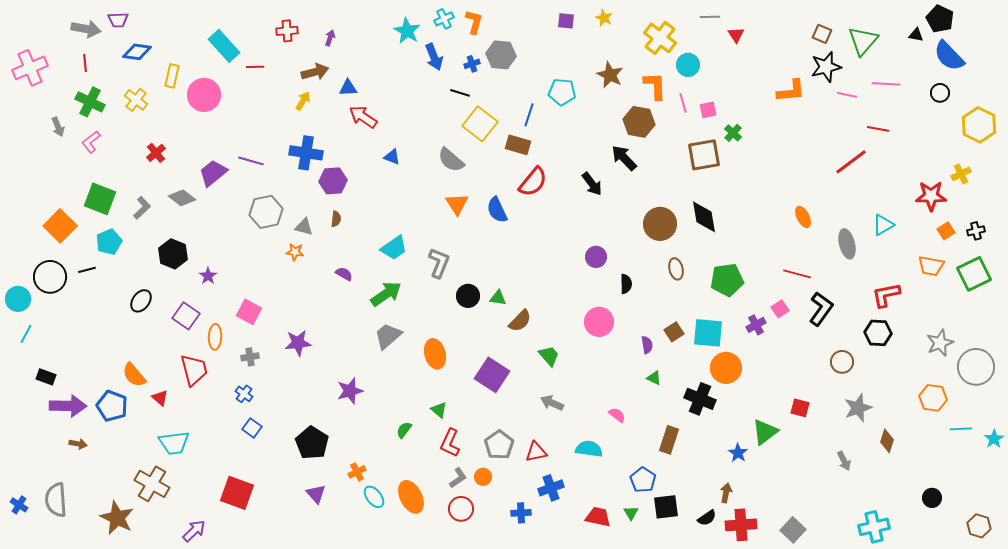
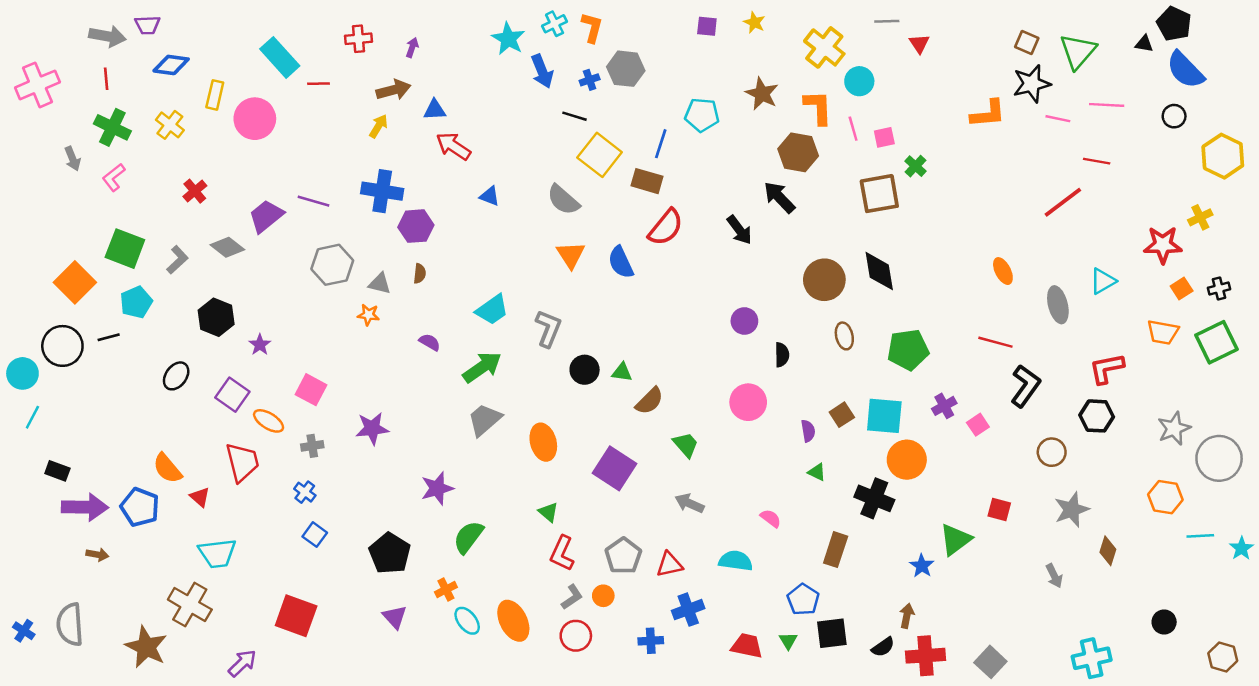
pink square: (780, 309) -> (978, 425), moved
orange ellipse: (215, 337) -> (269, 421), turned -60
green semicircle: (404, 430) -> (468, 537), moved, size x1.6

